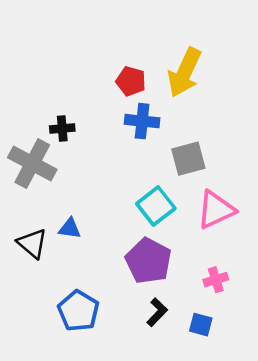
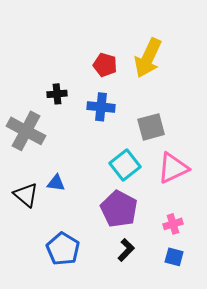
blue cross: (142, 121) -> (101, 107), moved
black cross: (62, 129) -> (57, 94), moved
blue square: (201, 325) -> (174, 257), moved

